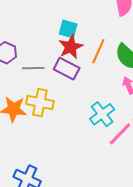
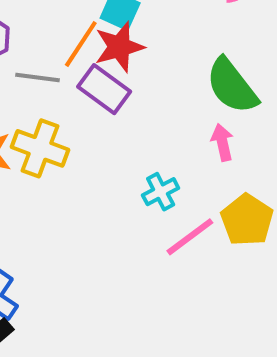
orange line: (98, 51) -> (81, 44), moved
cyan cross: (102, 114) -> (161, 192), size x0.7

